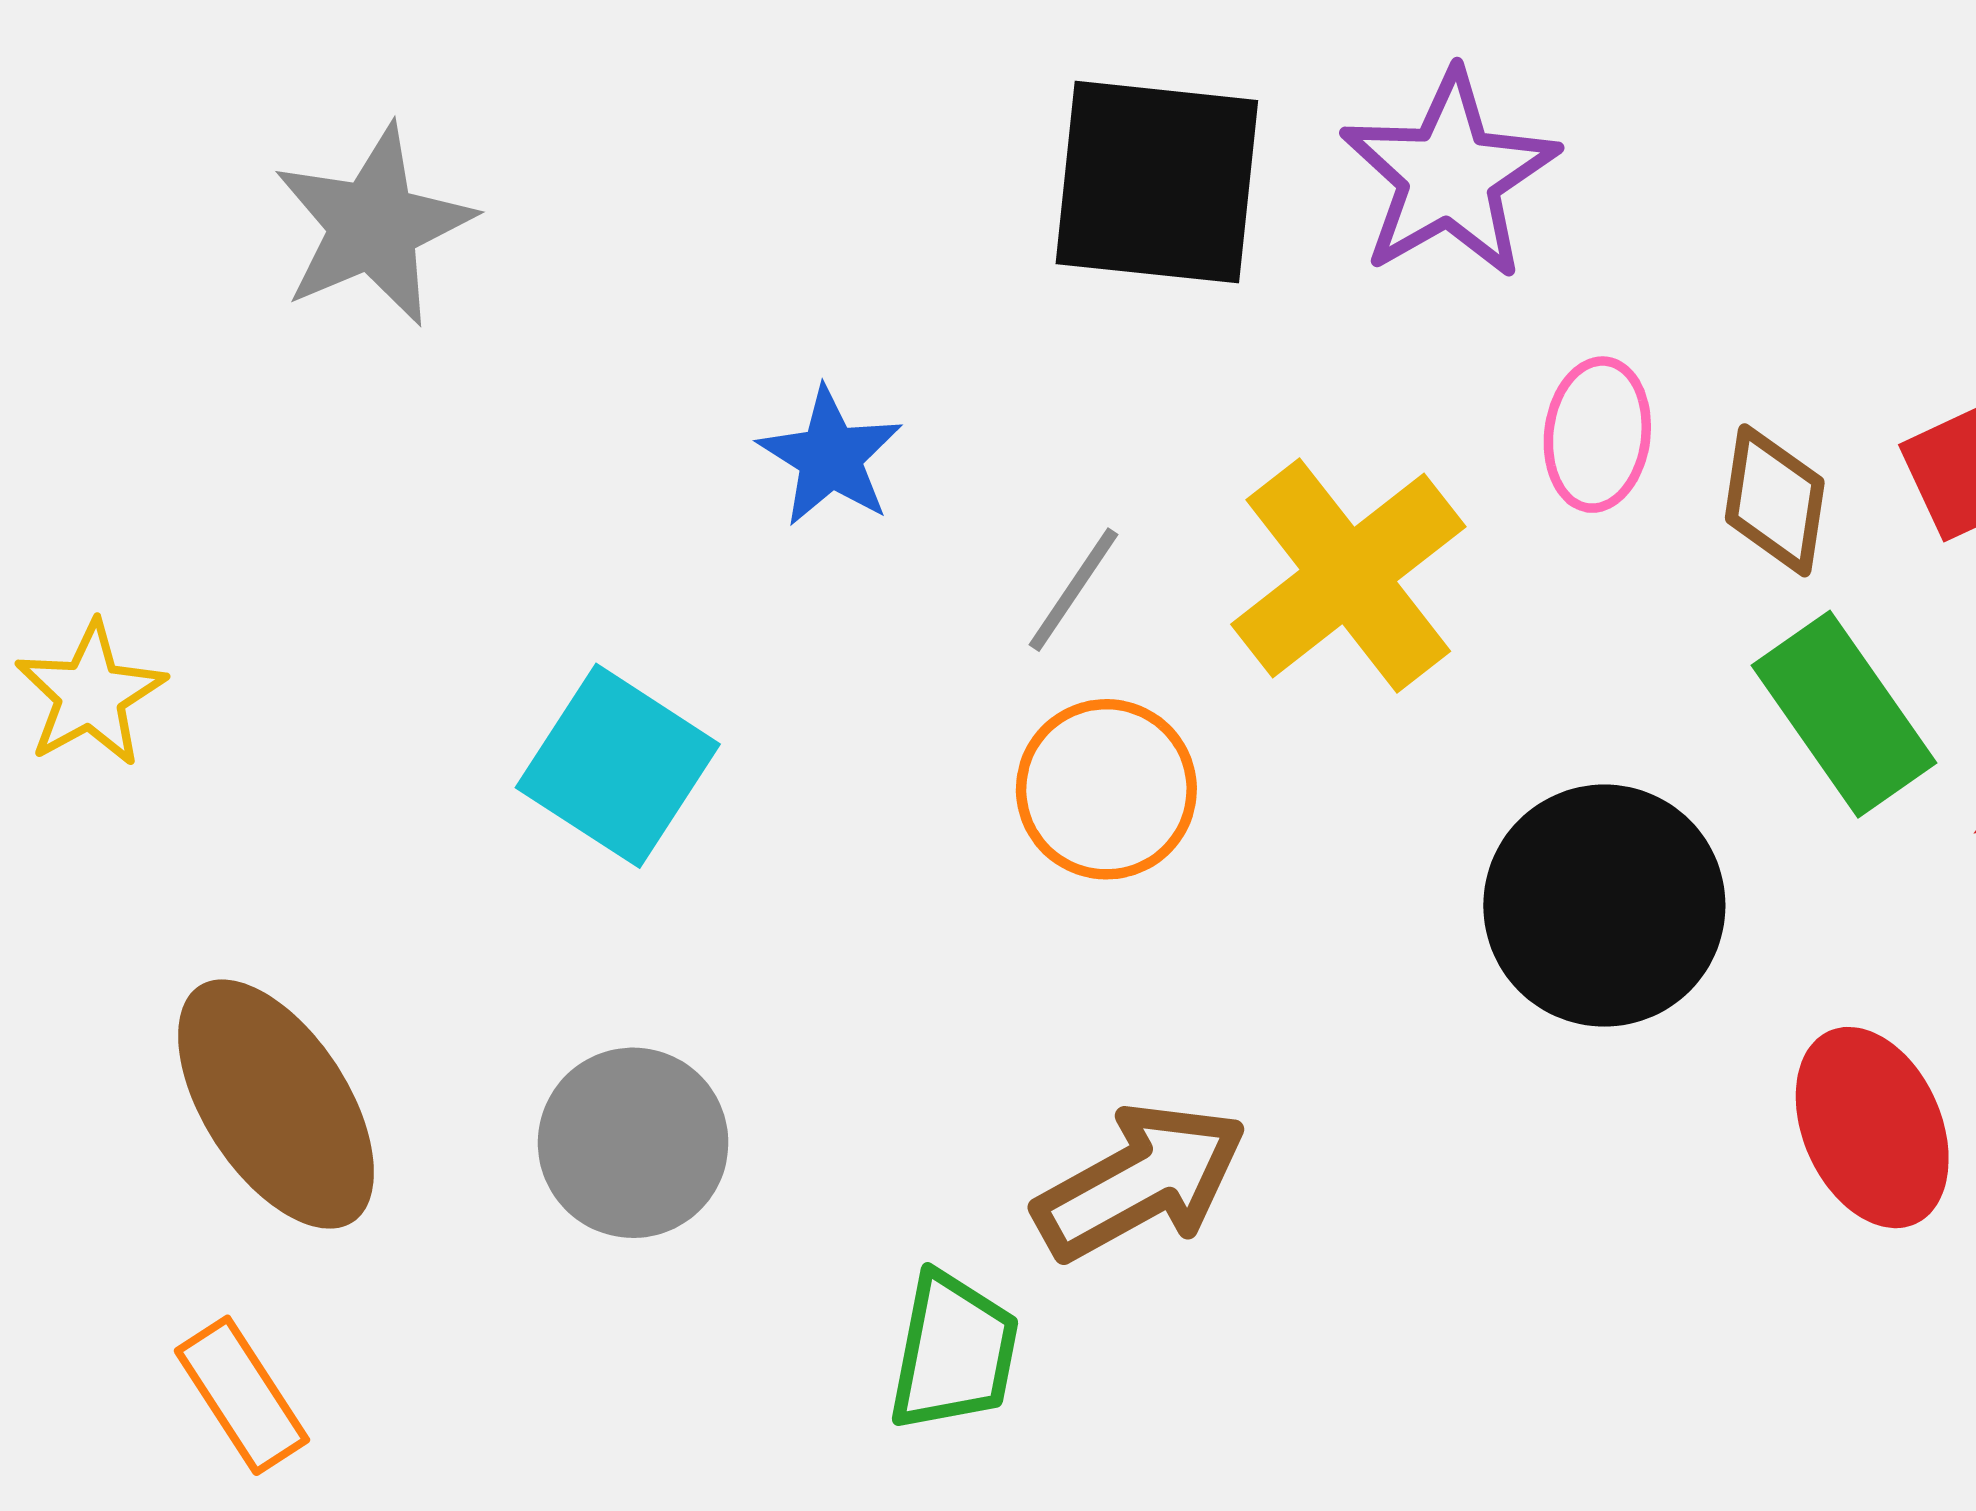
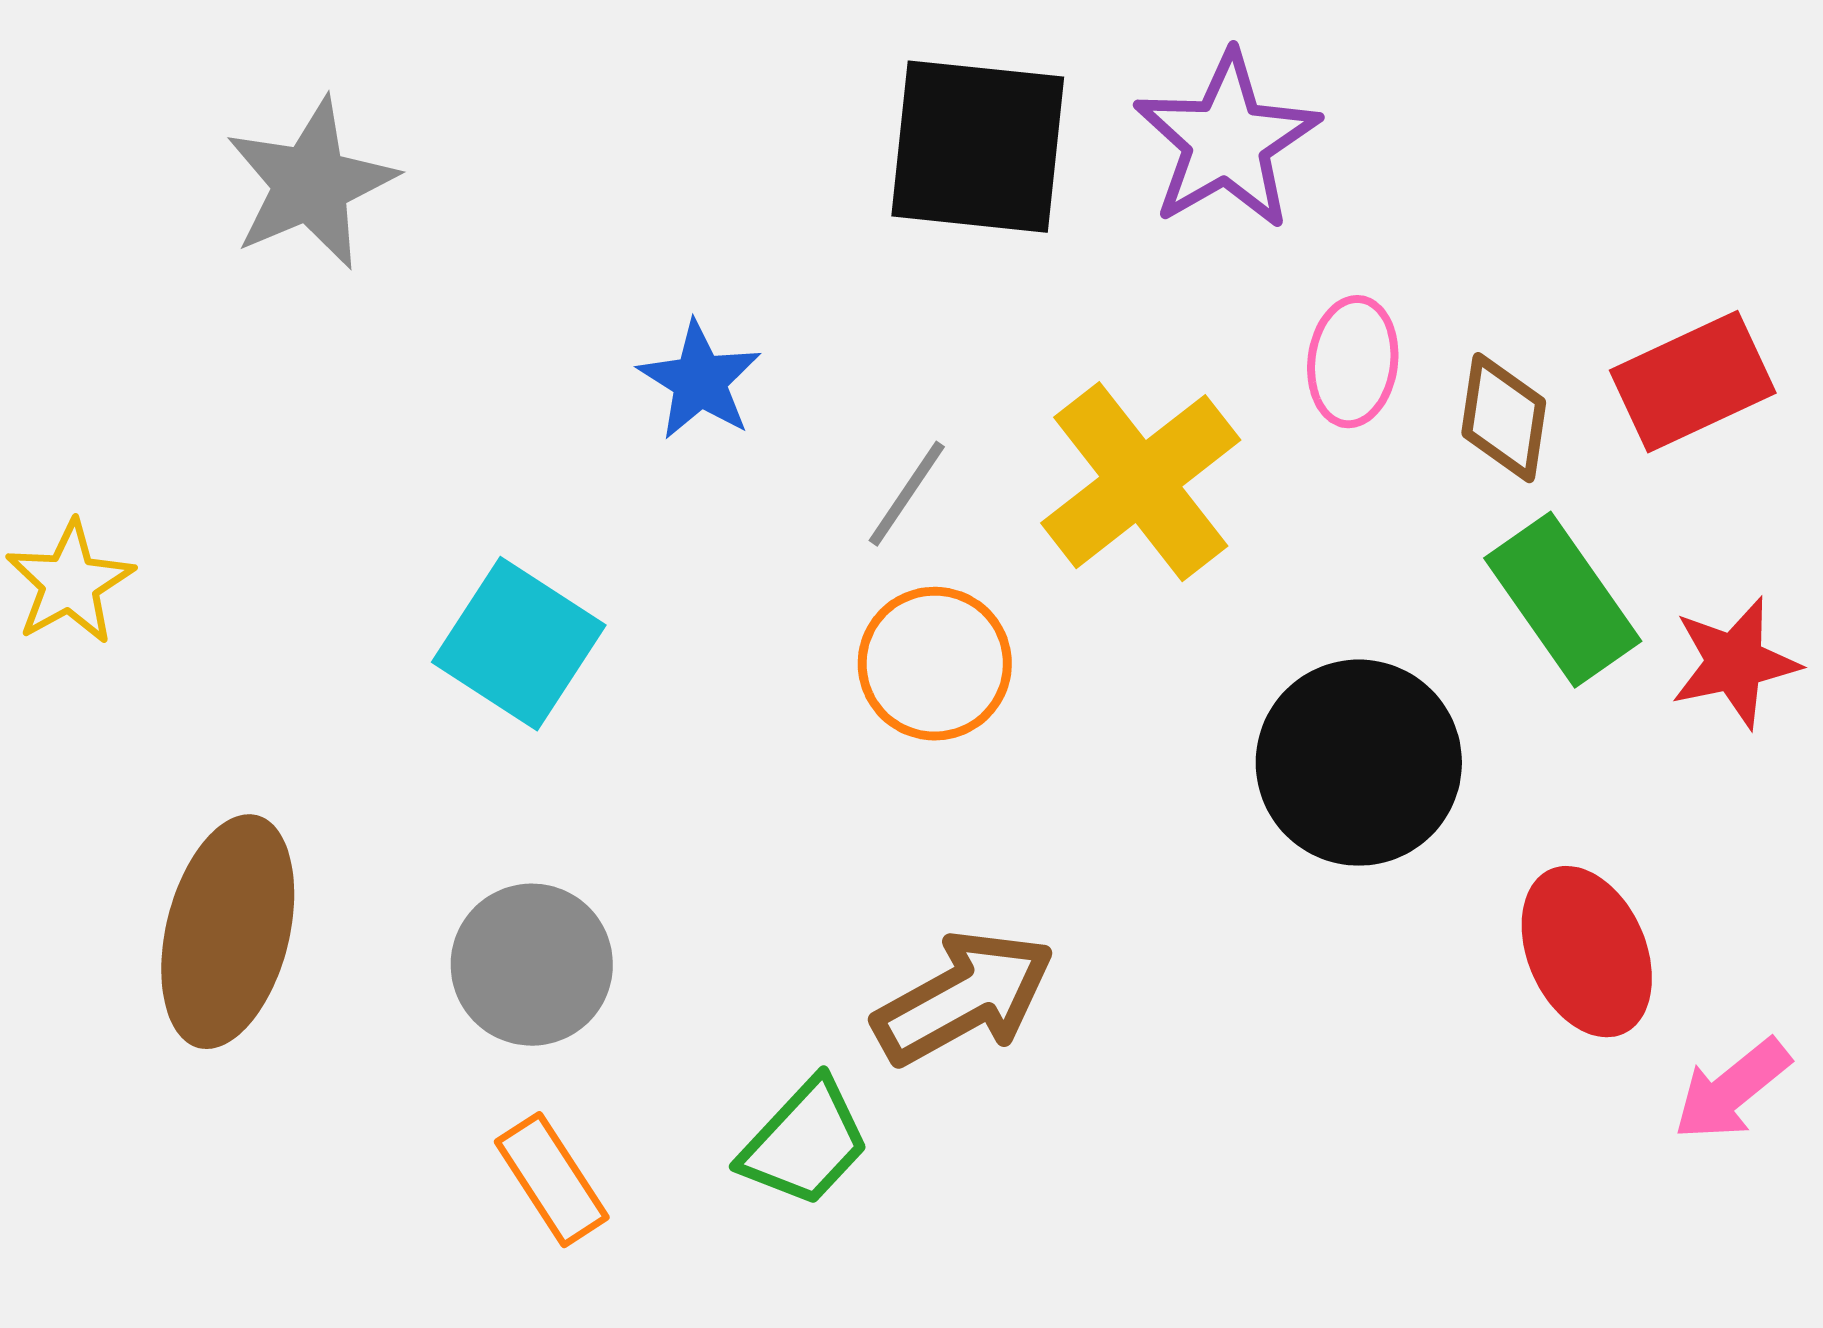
brown ellipse: (276, 1104) -> (228, 932), turned 47
green trapezoid: (954, 1352) -> (805, 1143), turned 32
orange rectangle: (242, 1395) -> (552, 1180), moved

